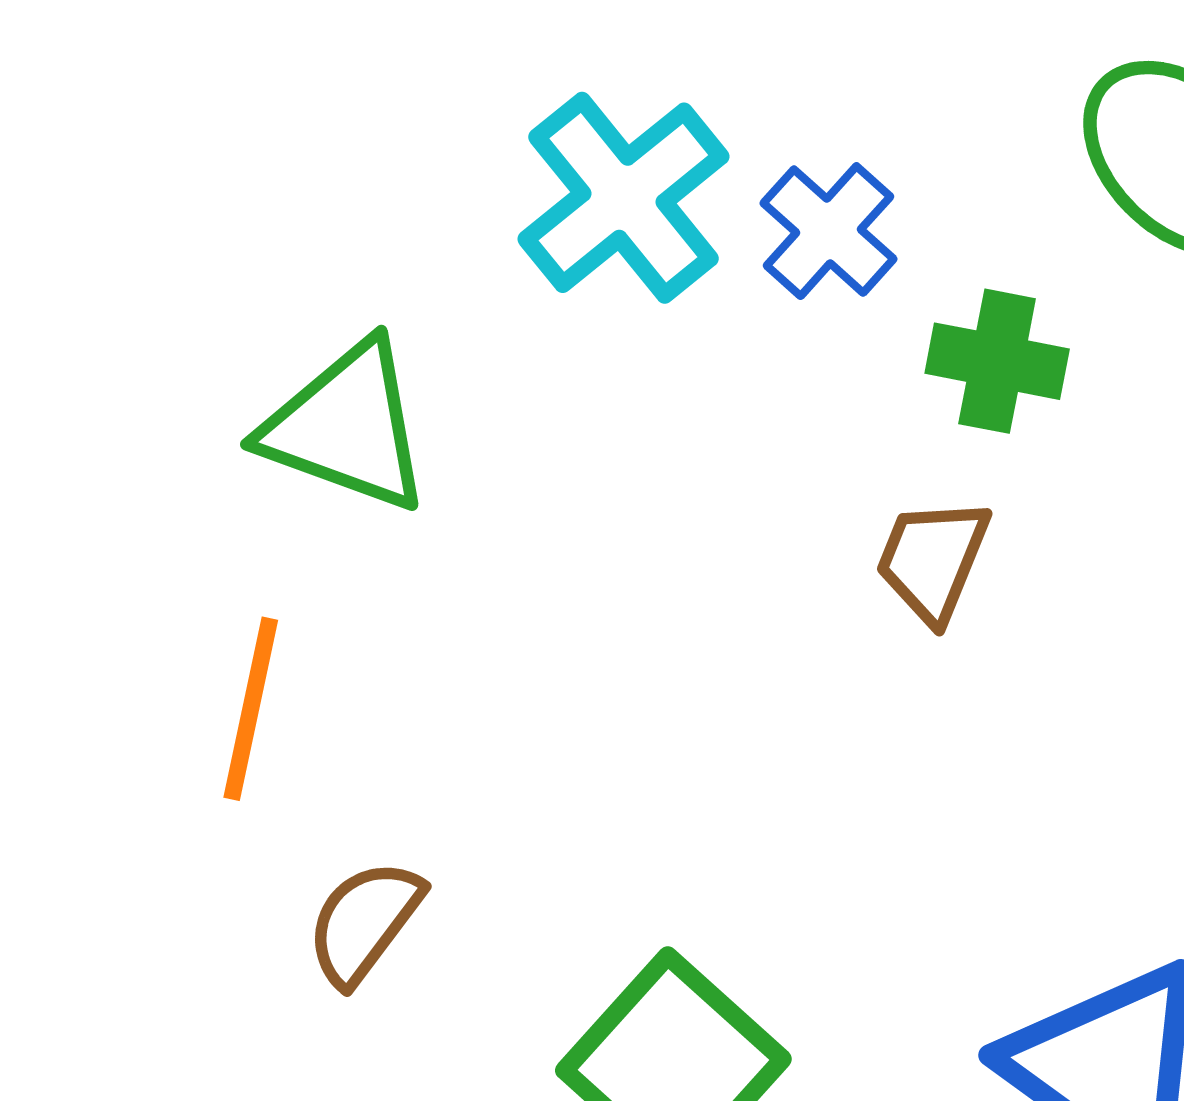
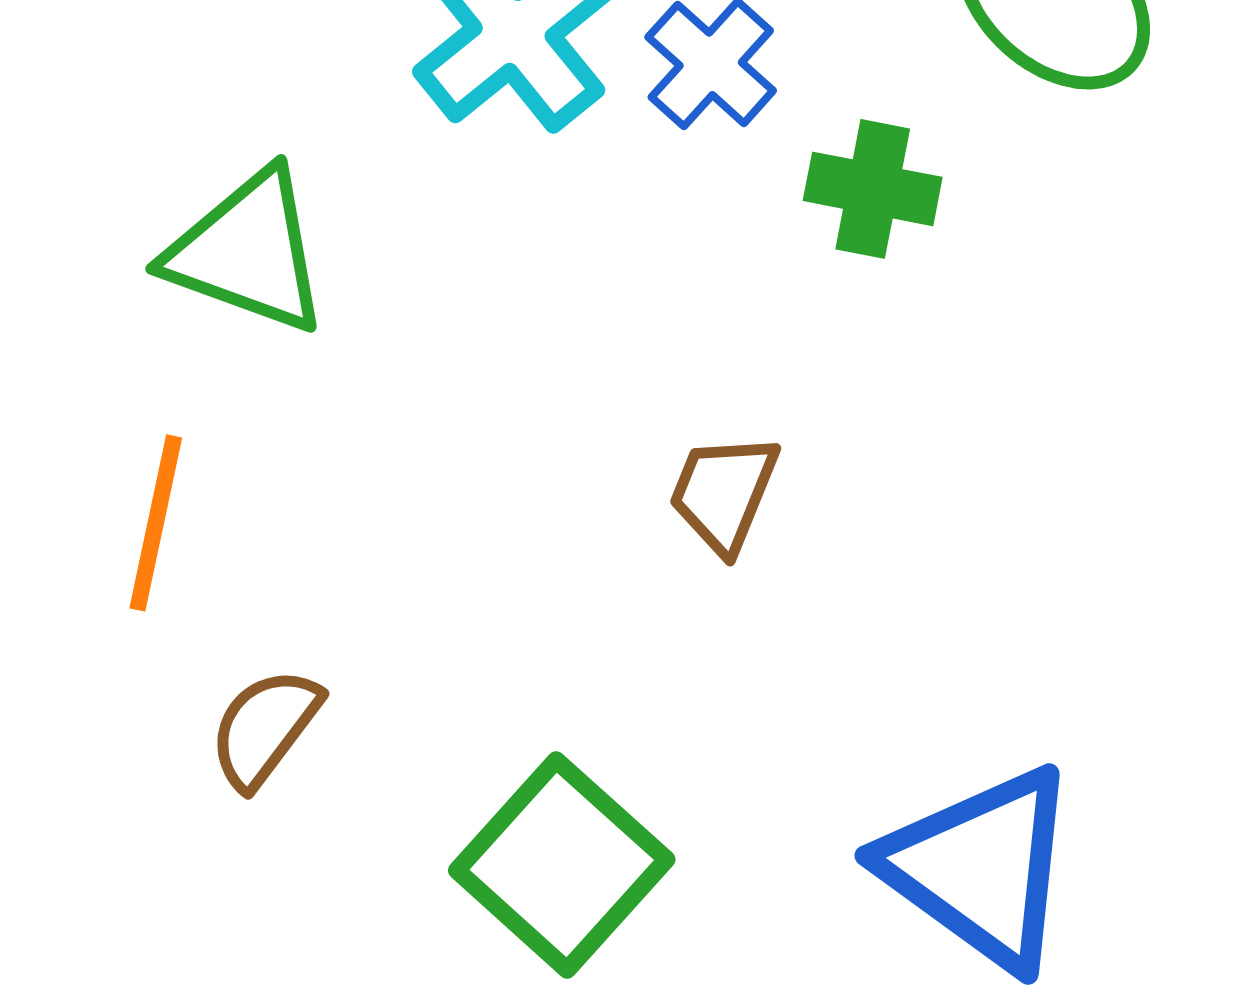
brown trapezoid: (933, 560) -> (724, 493), moved

